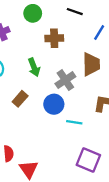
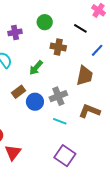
green arrow: (34, 67) -> (36, 68), turned 49
gray cross: (65, 80) -> (58, 96), moved
blue circle: (54, 104) -> (35, 102), moved

